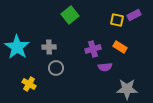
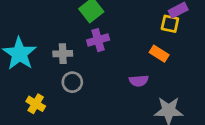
yellow square: (117, 20) -> (170, 24), moved
purple cross: (93, 49) -> (98, 40), moved

